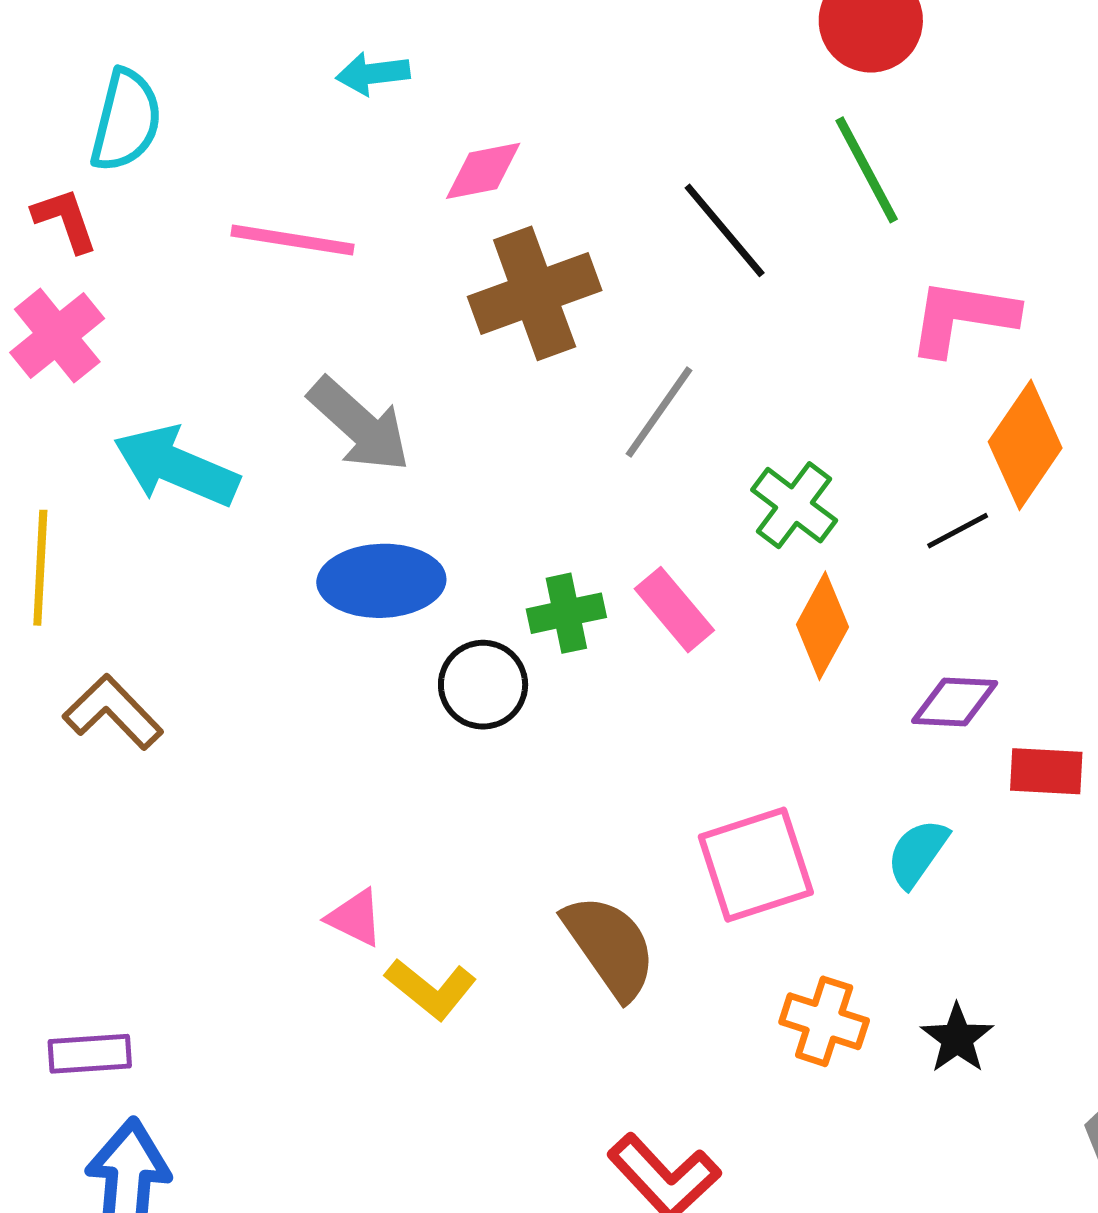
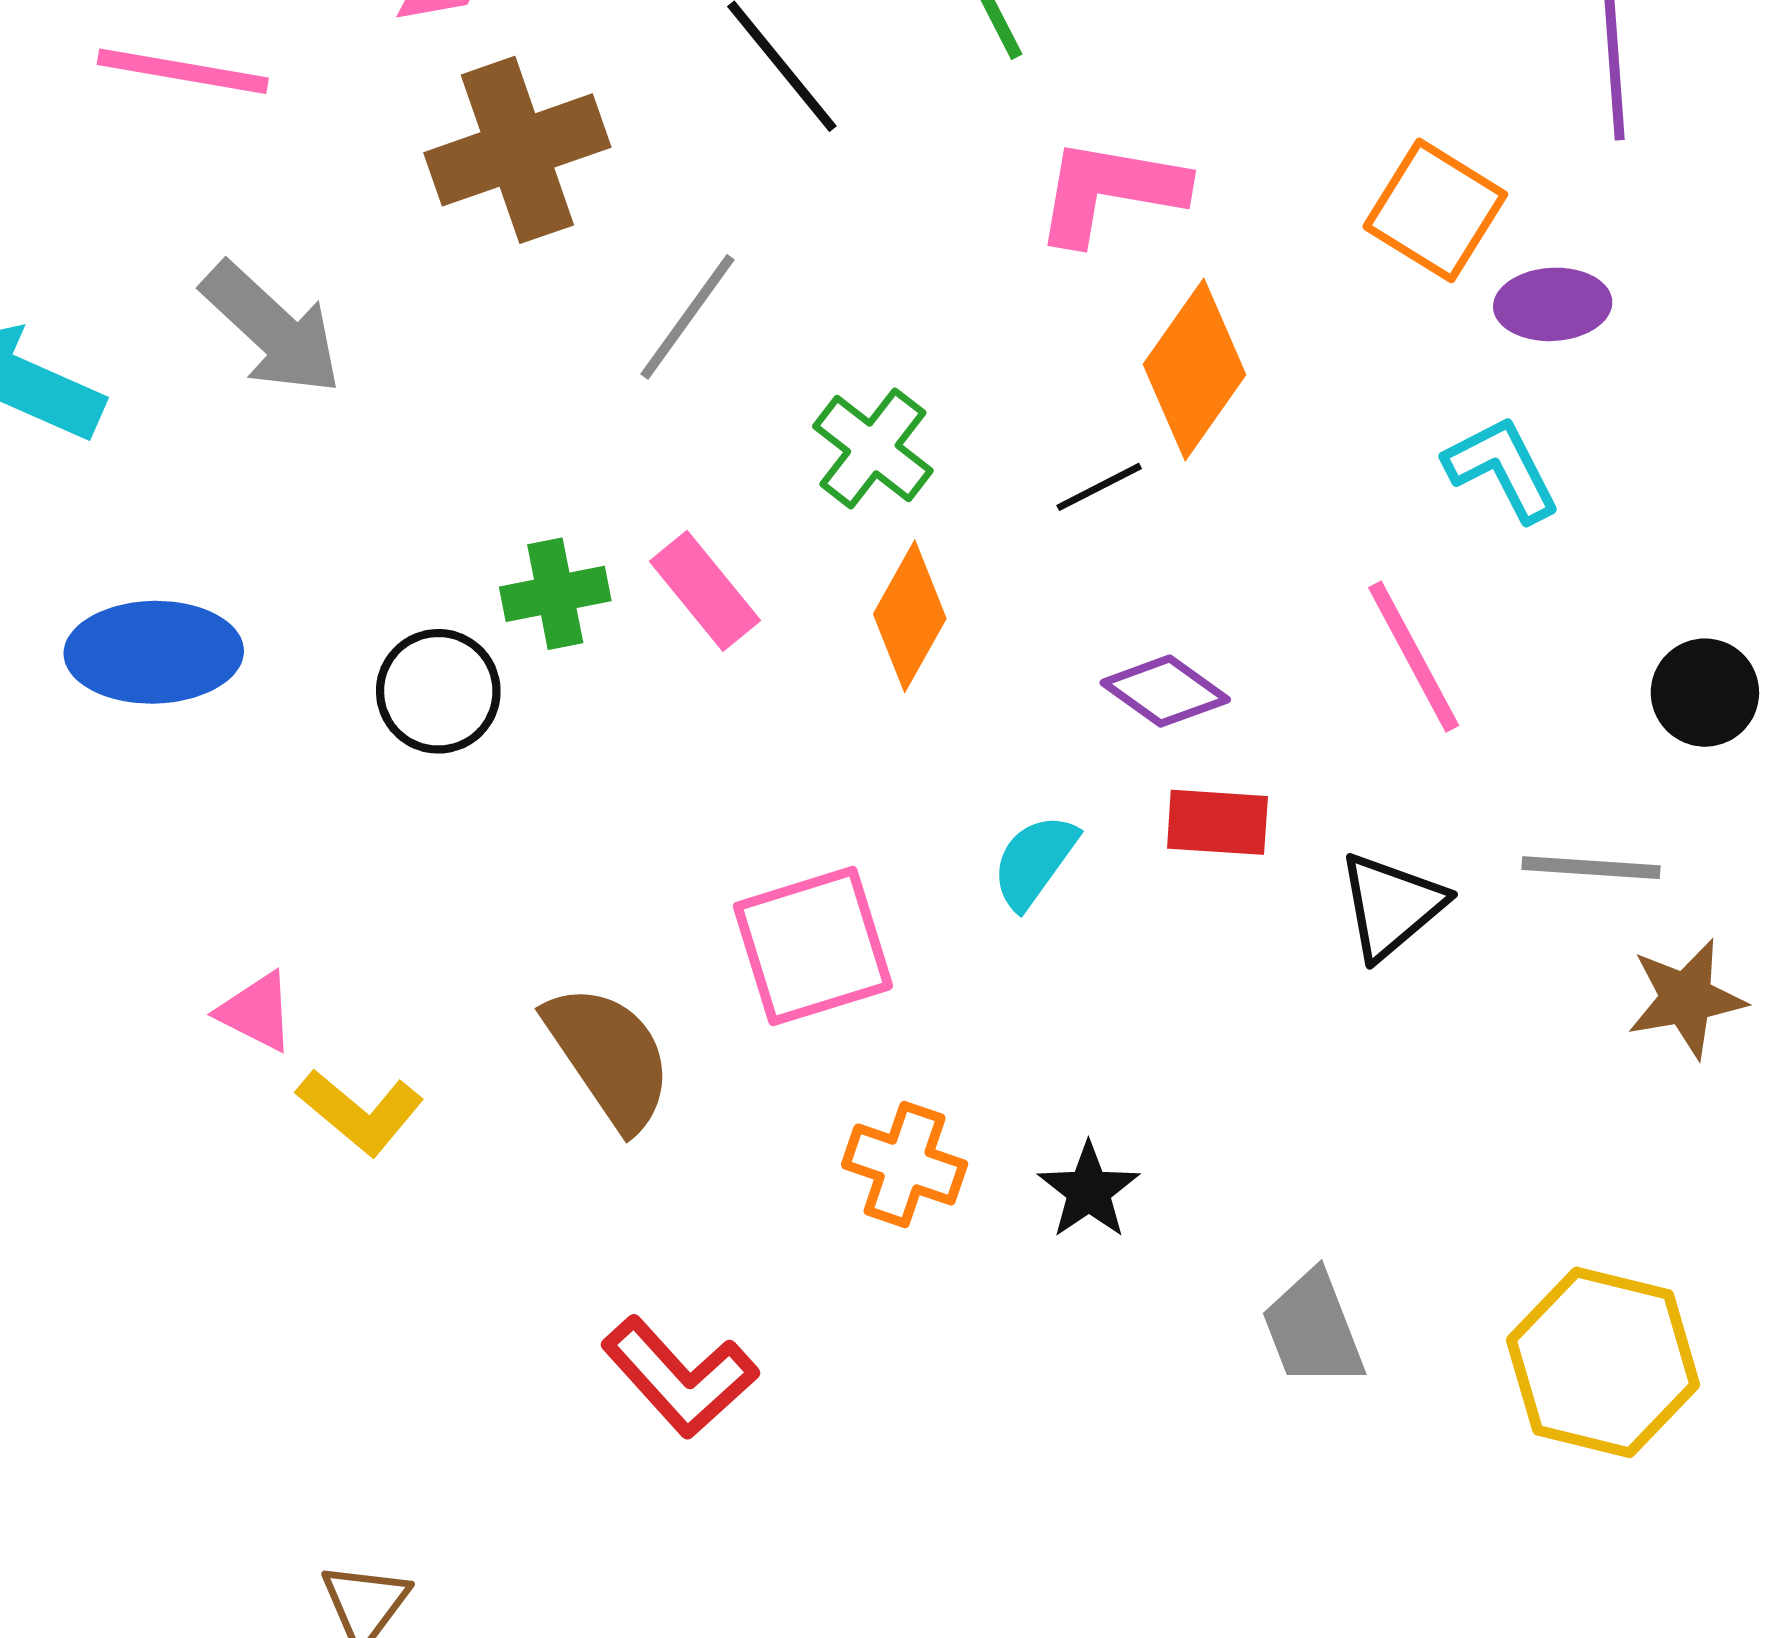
blue ellipse: (381, 581) -> (154, 652), moved
purple diamond: (955, 702) -> (1165, 691), moved, turned 32
cyan semicircle: (917, 853) -> (1034, 861), moved

